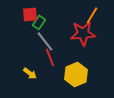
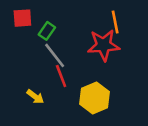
red square: (30, 14) -> (22, 18), moved
orange line: (92, 15) -> (115, 22), turned -42

